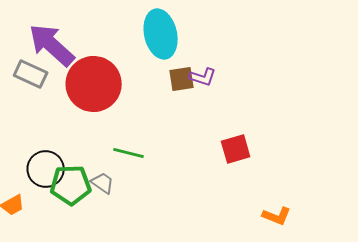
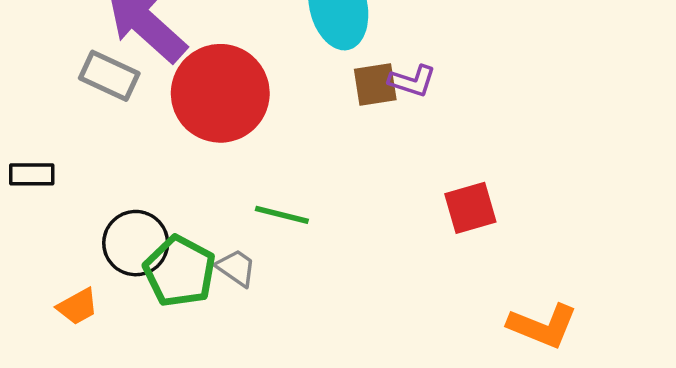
green pentagon: (71, 185) -> (180, 271), turned 30
orange L-shape: (277, 216) -> (543, 326), size x1.4

